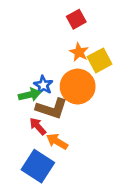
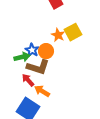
orange star: (79, 52) -> (58, 35), moved
orange circle: (78, 87) -> (46, 51), moved, size x0.6

